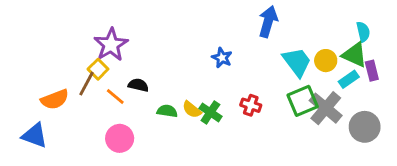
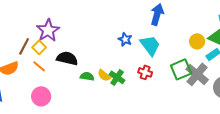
cyan trapezoid: (297, 62) -> (150, 45), moved
brown line: (86, 84) -> (24, 46), moved
black semicircle: (138, 85) -> (67, 58), size x1.5
orange line: (115, 97) -> (39, 66), moved
pink circle: (120, 138) -> (41, 96), moved

